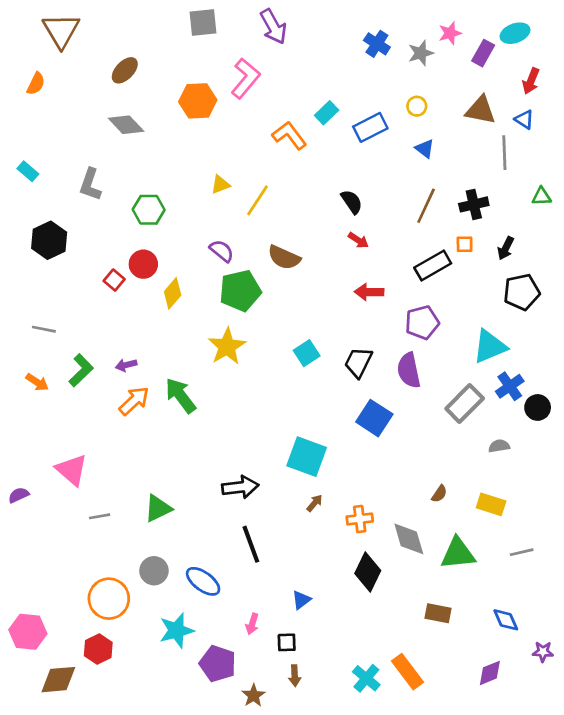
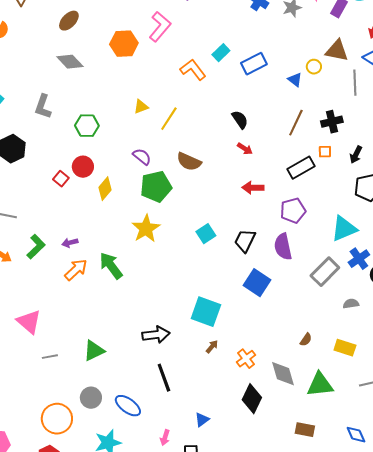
yellow circle: (417, 106) -> (314, 67), moved
orange cross: (360, 519) -> (246, 359), turned -30

